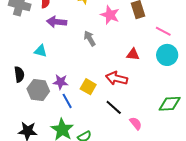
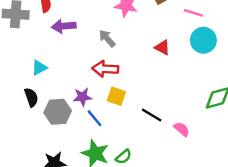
cyan triangle: (41, 51) -> (39, 68), moved, turned -32
red triangle: (133, 54) -> (162, 47), turned 32
red arrow: (117, 78) -> (105, 69), moved

